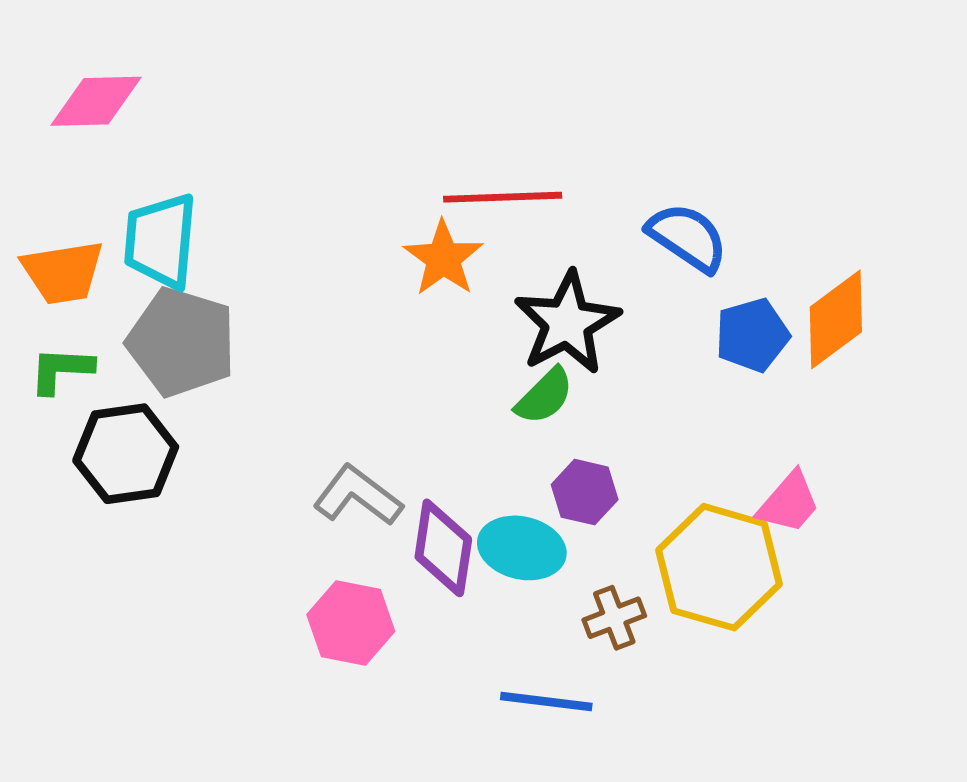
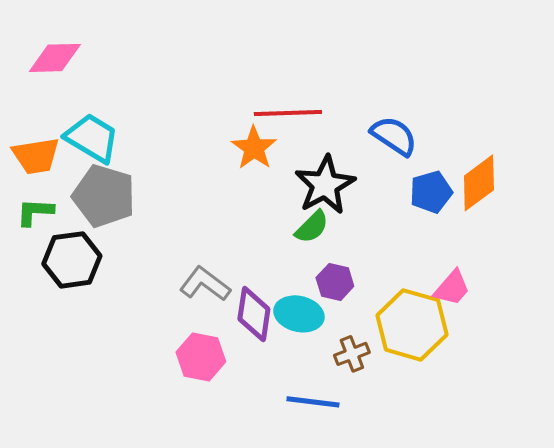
cyan trapezoid: (161, 241) -> (92, 138), turned 116

